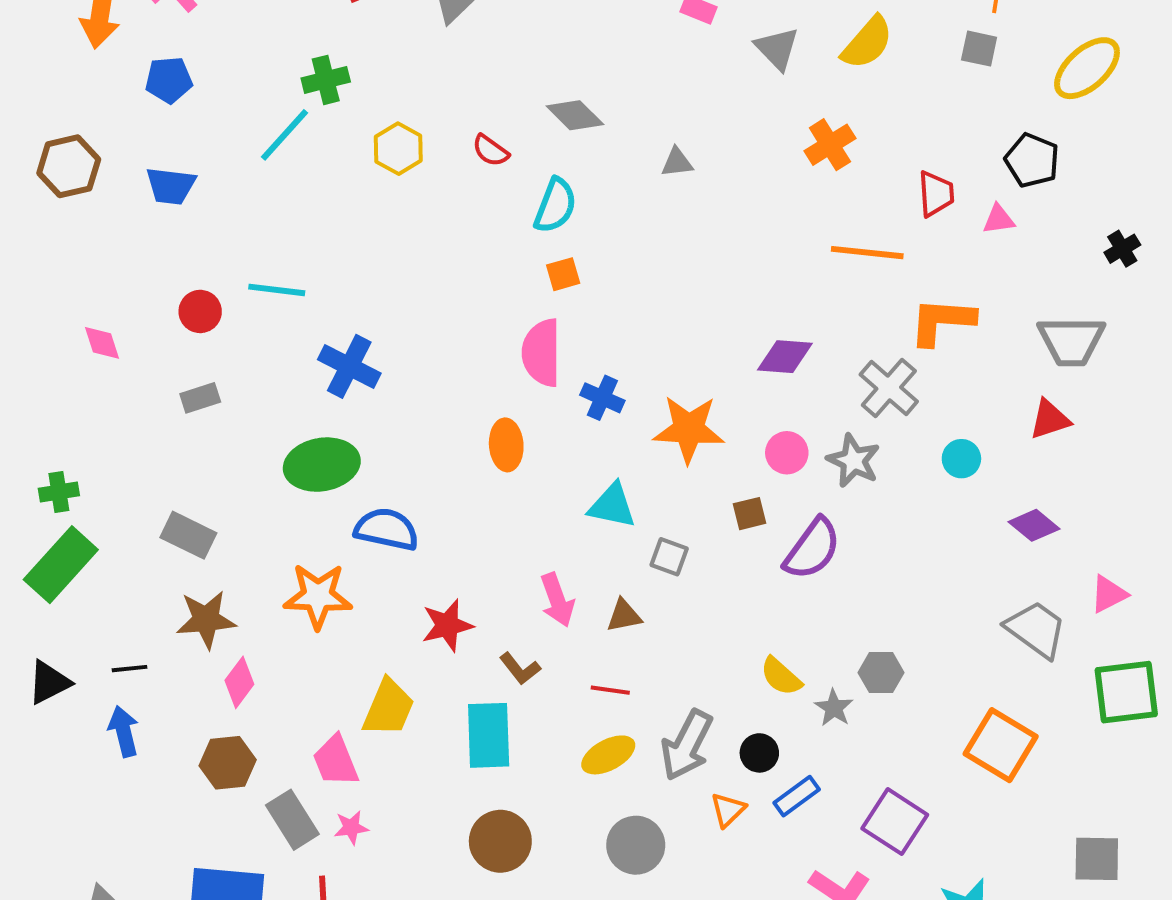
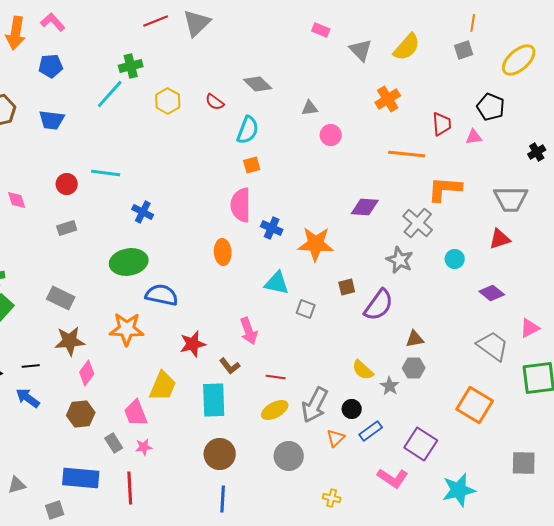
gray square: (979, 49) -> (464, 50), turned -30
blue cross: (349, 366) -> (143, 212), size x0.7
pink circle: (787, 453) -> (331, 135), moved
brown triangle: (624, 616) -> (415, 339), moved
blue arrow: (124, 731) -> (28, 398), turned -40
gray rectangle: (292, 820) -> (114, 443), size x0.7

